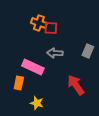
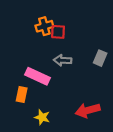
orange cross: (39, 23) -> (44, 26), turned -35
red arrow: (76, 85) -> (88, 110), moved, turned -70

